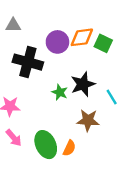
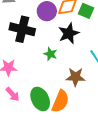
black star: (83, 84) -> (69, 33), moved
orange semicircle: (69, 148) -> (60, 101), size x1.6

